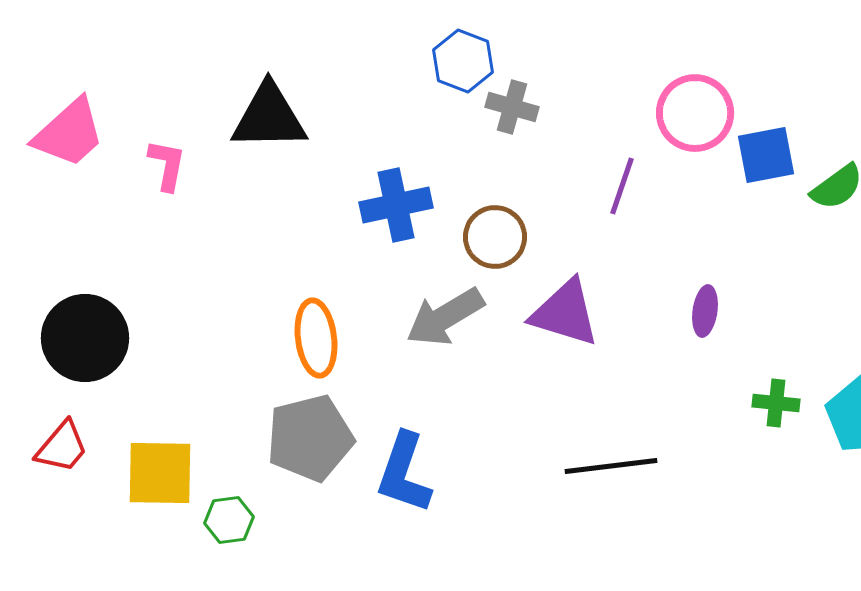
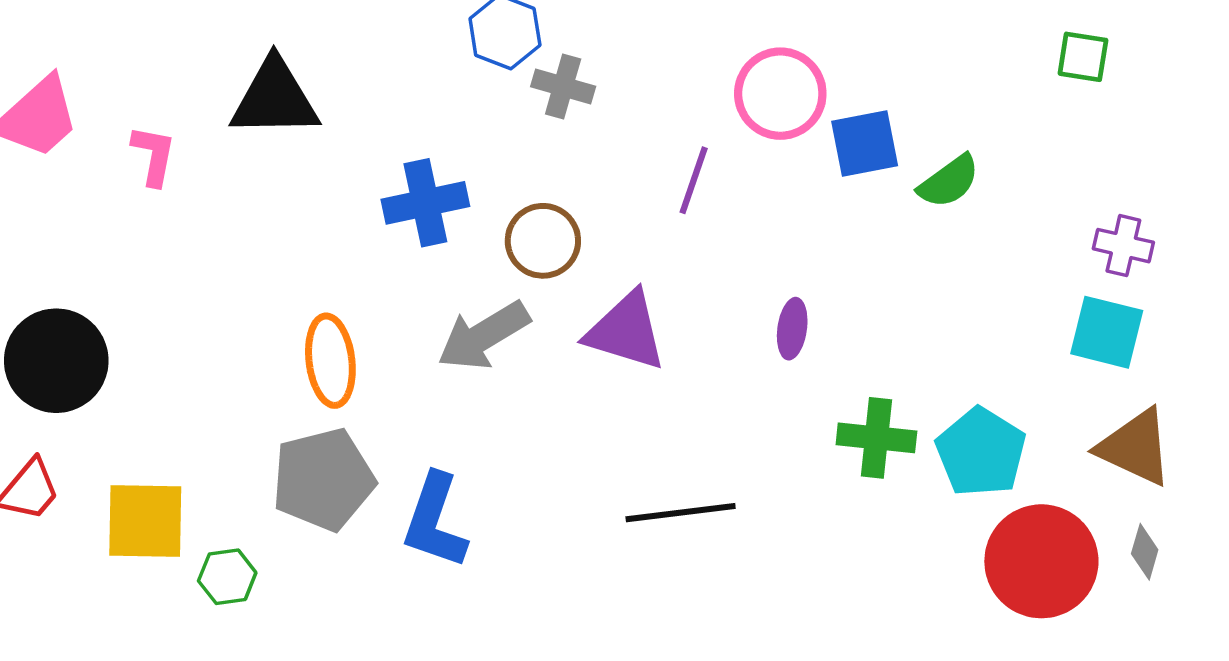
green cross: (776, 403) -> (876, 438), size x1.4

